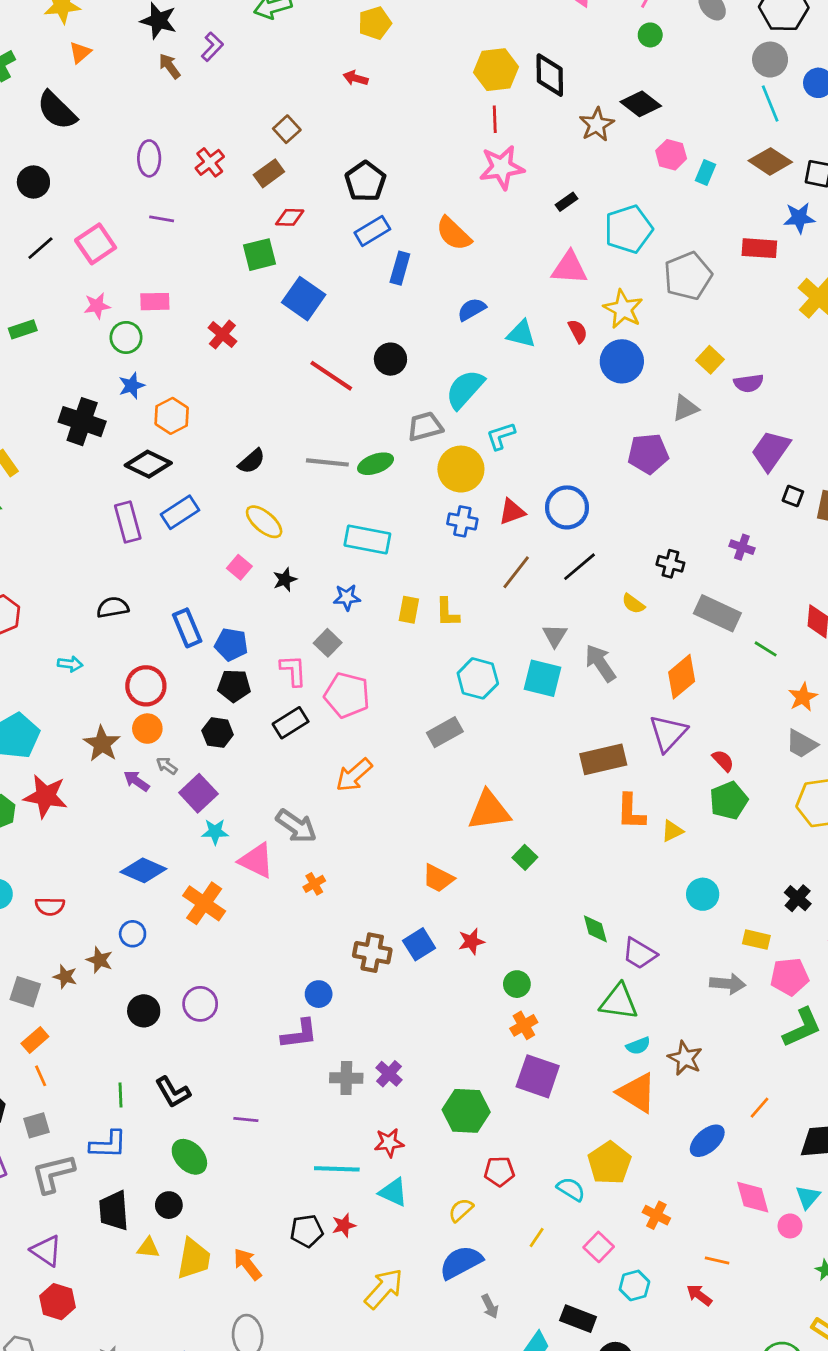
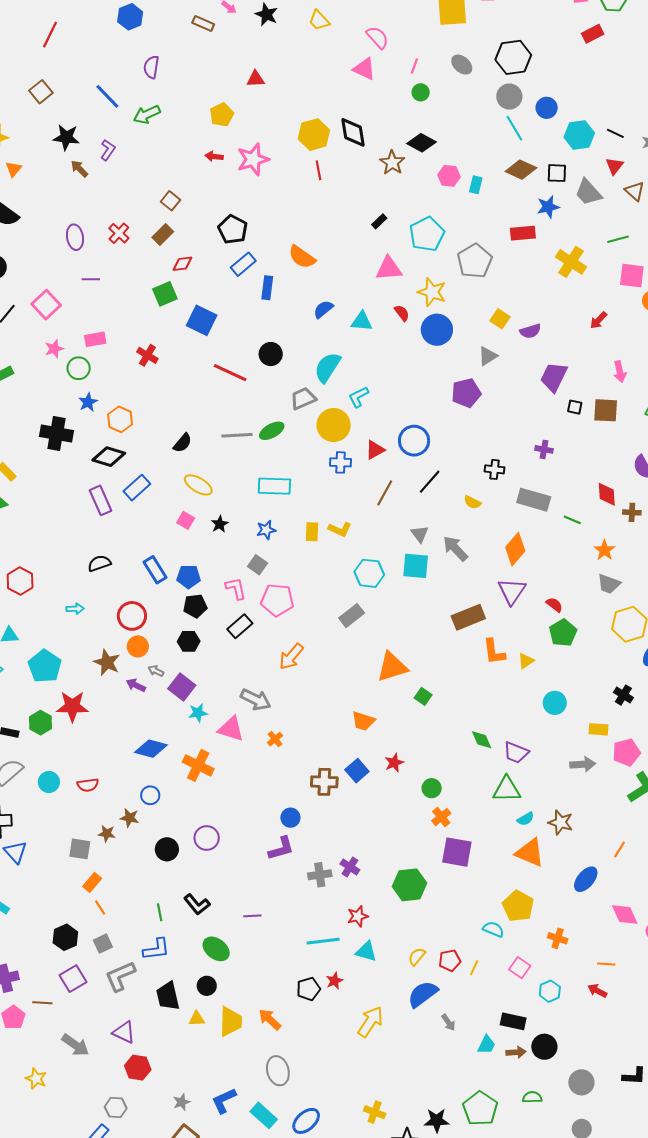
pink star: (502, 167) -> (253, 159), moved
yellow L-shape: (447, 612) -> (340, 529), turned -55
red pentagon: (499, 1171) -> (450, 960), moved

